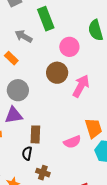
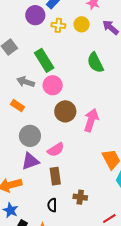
pink circle: (69, 47) -> (53, 85), moved
pink semicircle: (72, 142) -> (56, 150), moved
black semicircle: (27, 153) -> (52, 205), moved
brown cross: (43, 173) -> (80, 197), moved

